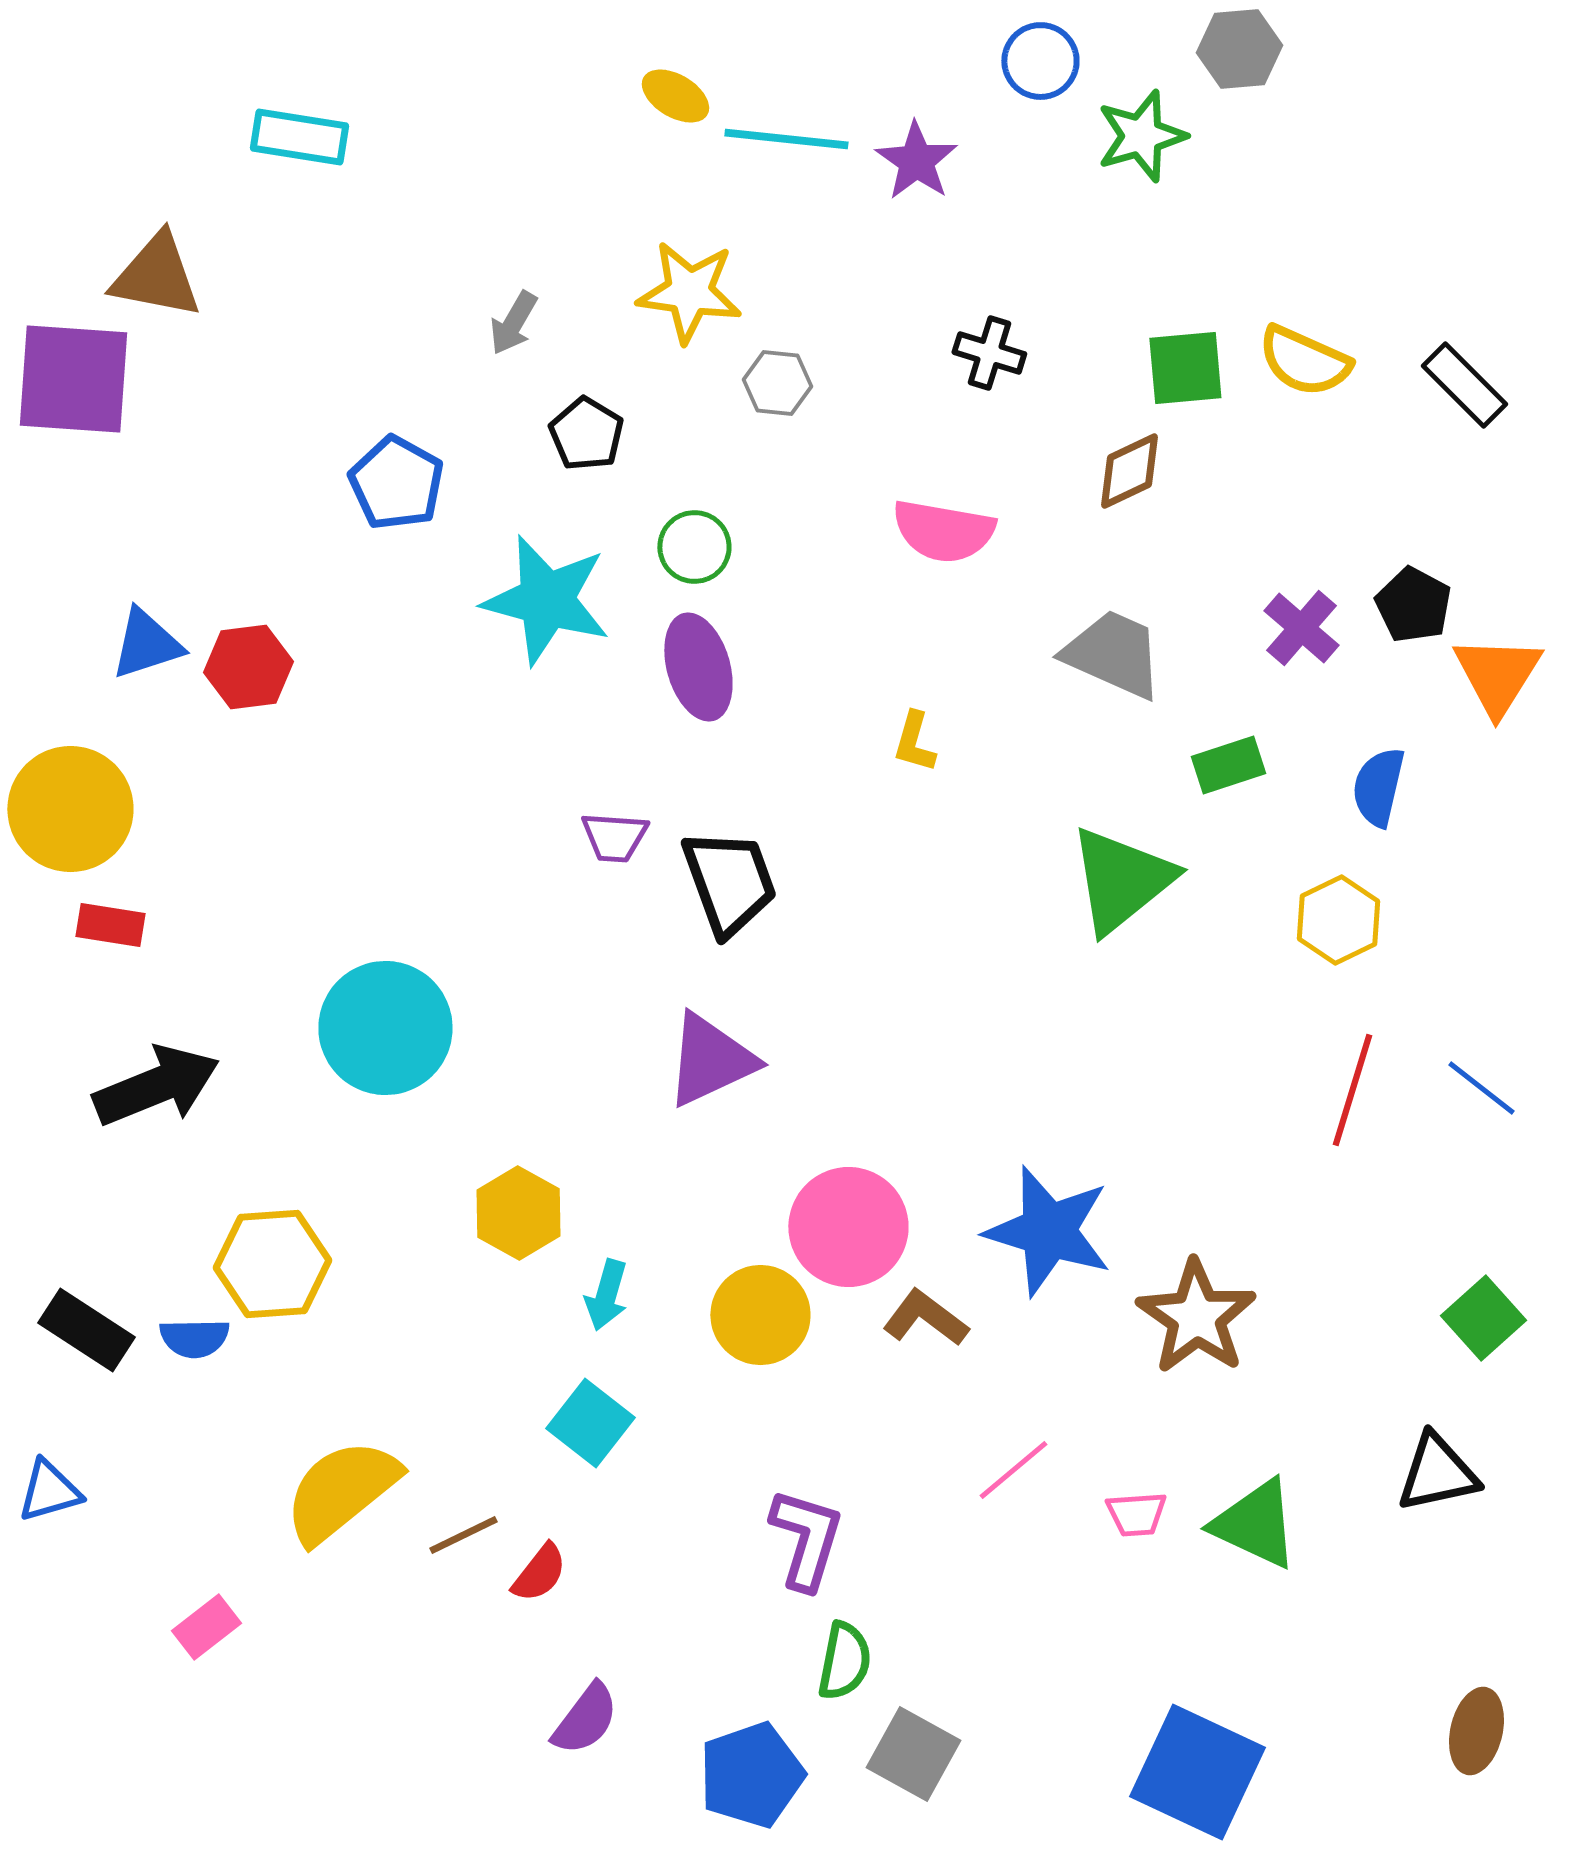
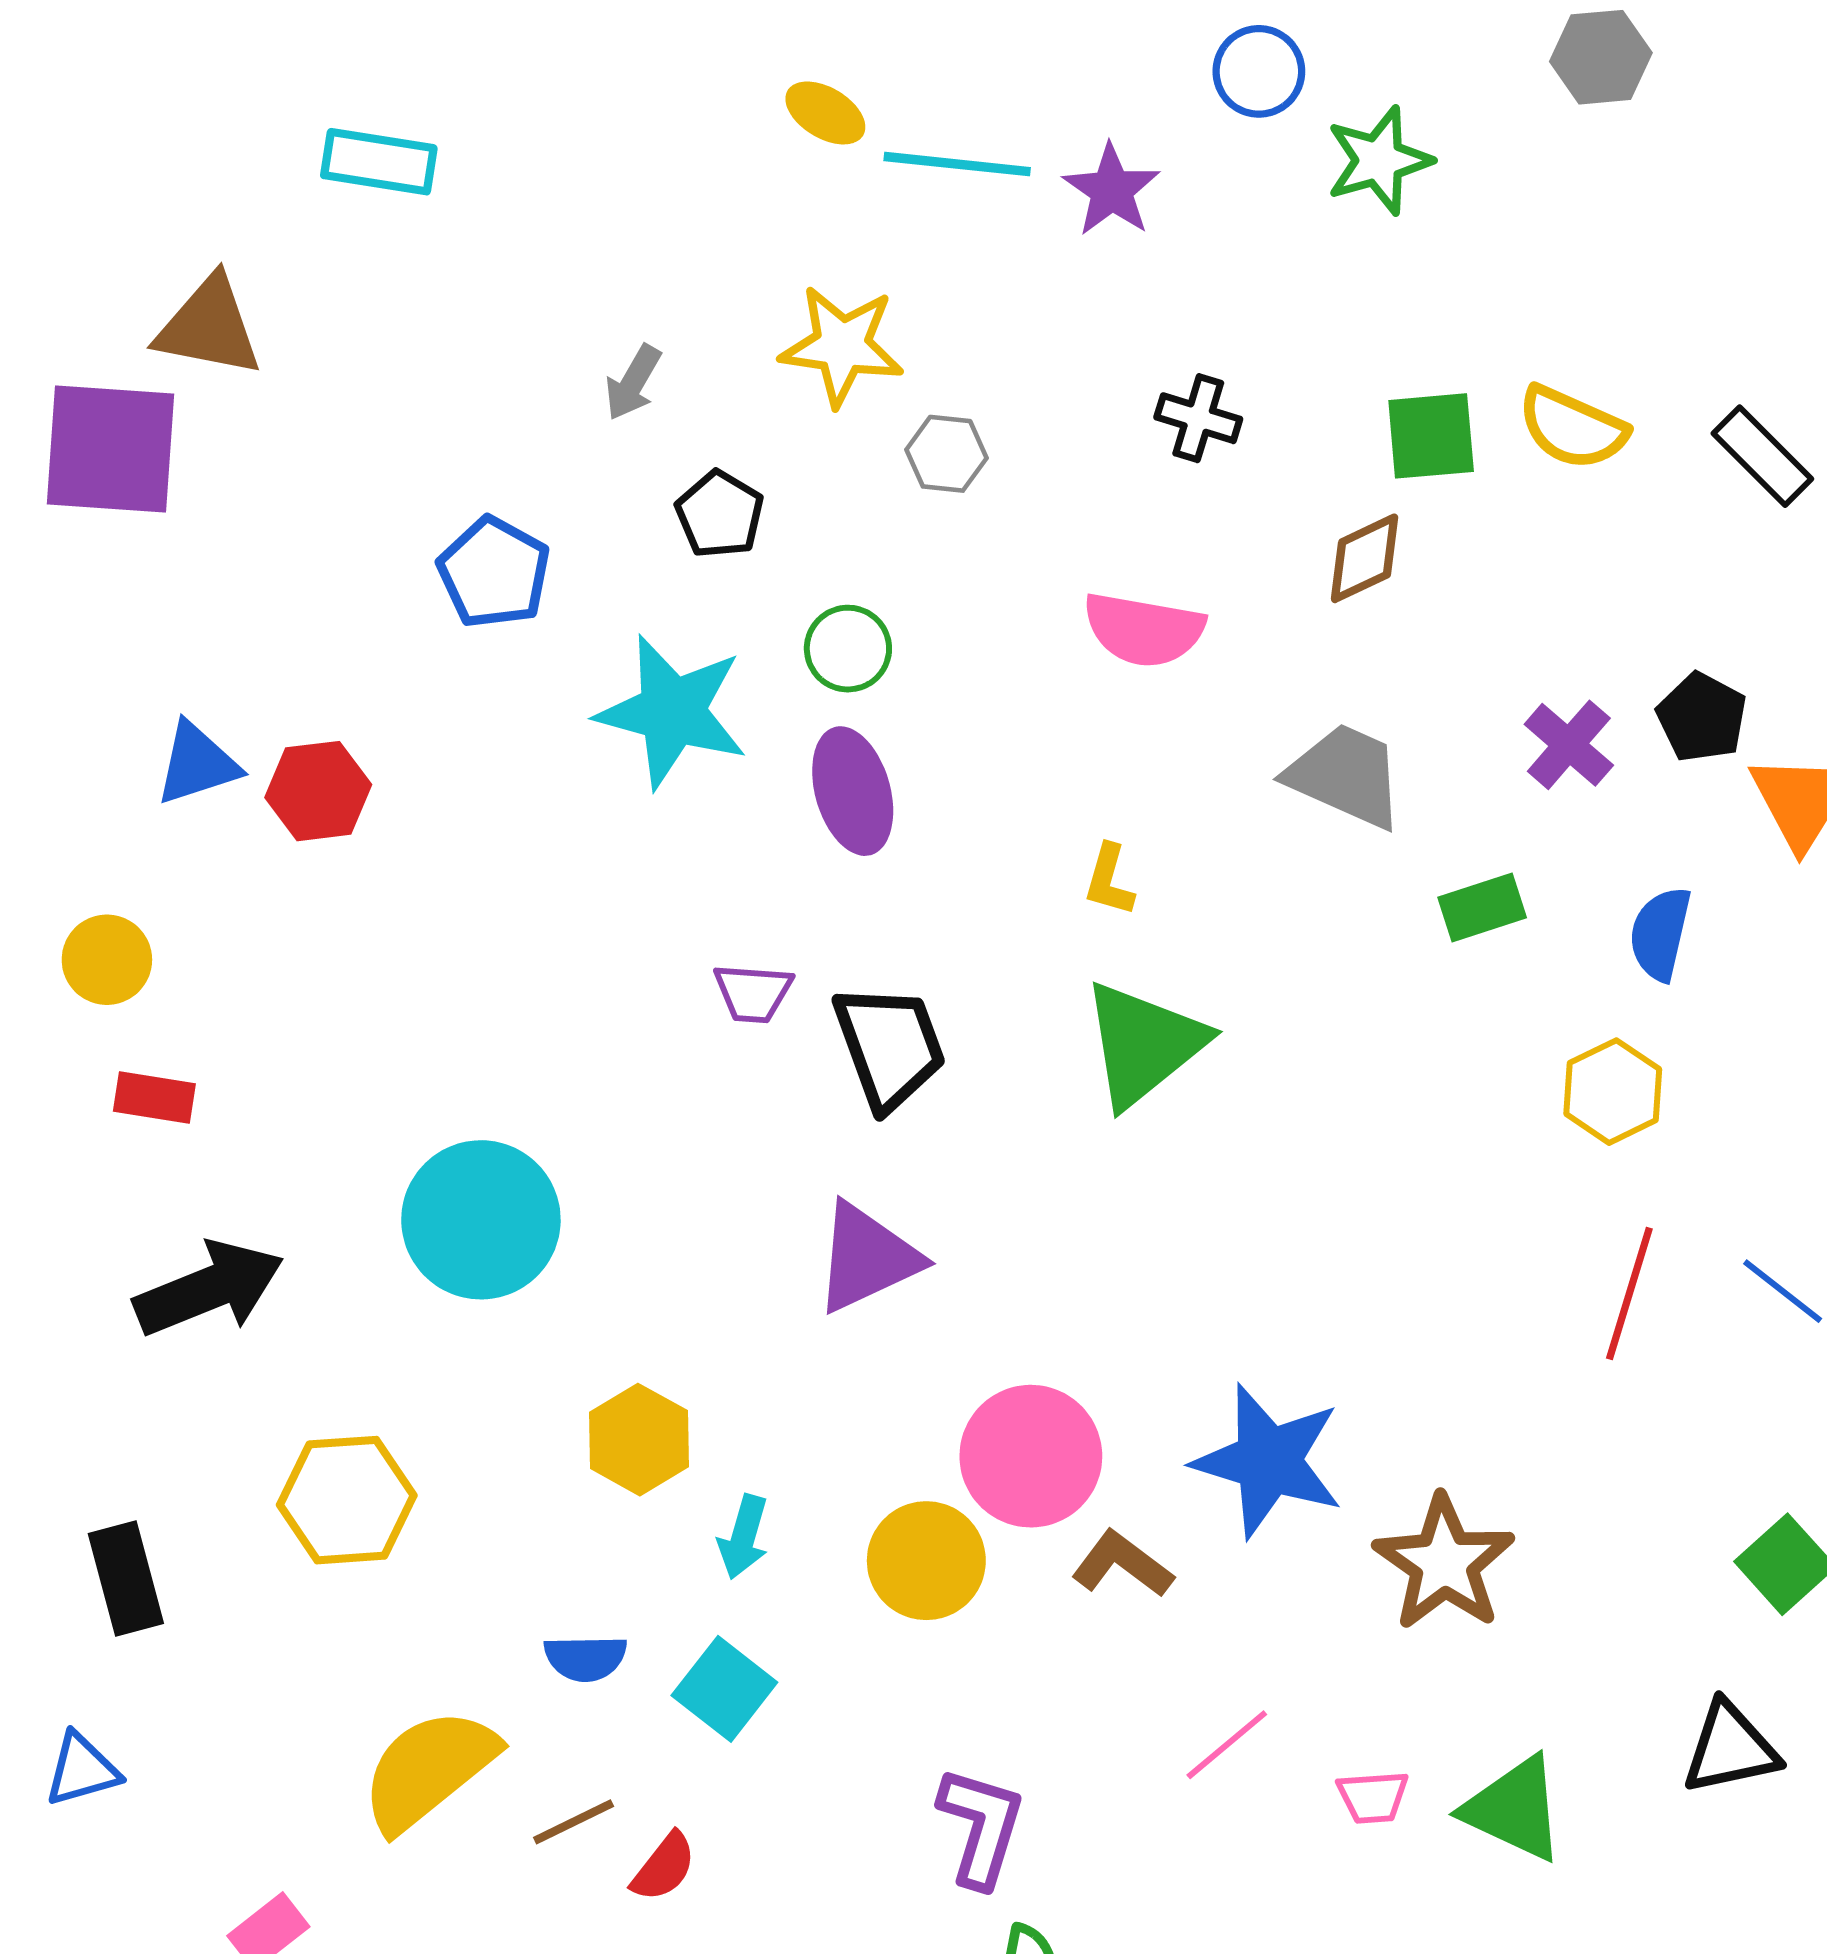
gray hexagon: (1239, 49) -> (1601, 57), moved
yellow circle: (70, 809) -> (107, 960), size x0.6
green triangle: (1121, 880) -> (1144, 1044), moved
black rectangle: (86, 1330) -> (126, 1578), turned 42
blue semicircle: (194, 1338) -> (585, 1658), moved

